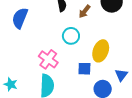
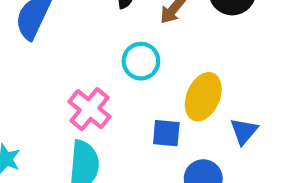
blue triangle: (121, 75) -> (244, 131), moved

